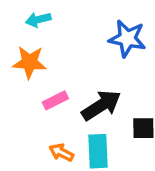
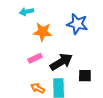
orange star: (29, 62) -> (43, 32), moved

